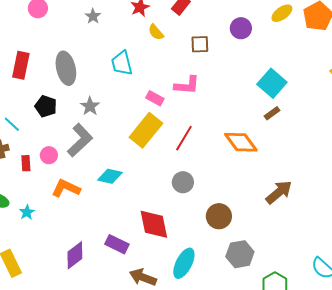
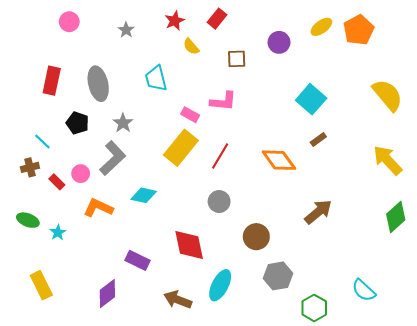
brown rectangle: (272, 113) -> (318, 140), moved
red rectangle: (26, 163) -> (57, 182), turned -42
purple rectangle: (117, 244) -> (137, 260), moved
purple diamond: (75, 255) -> (107, 293), moved

